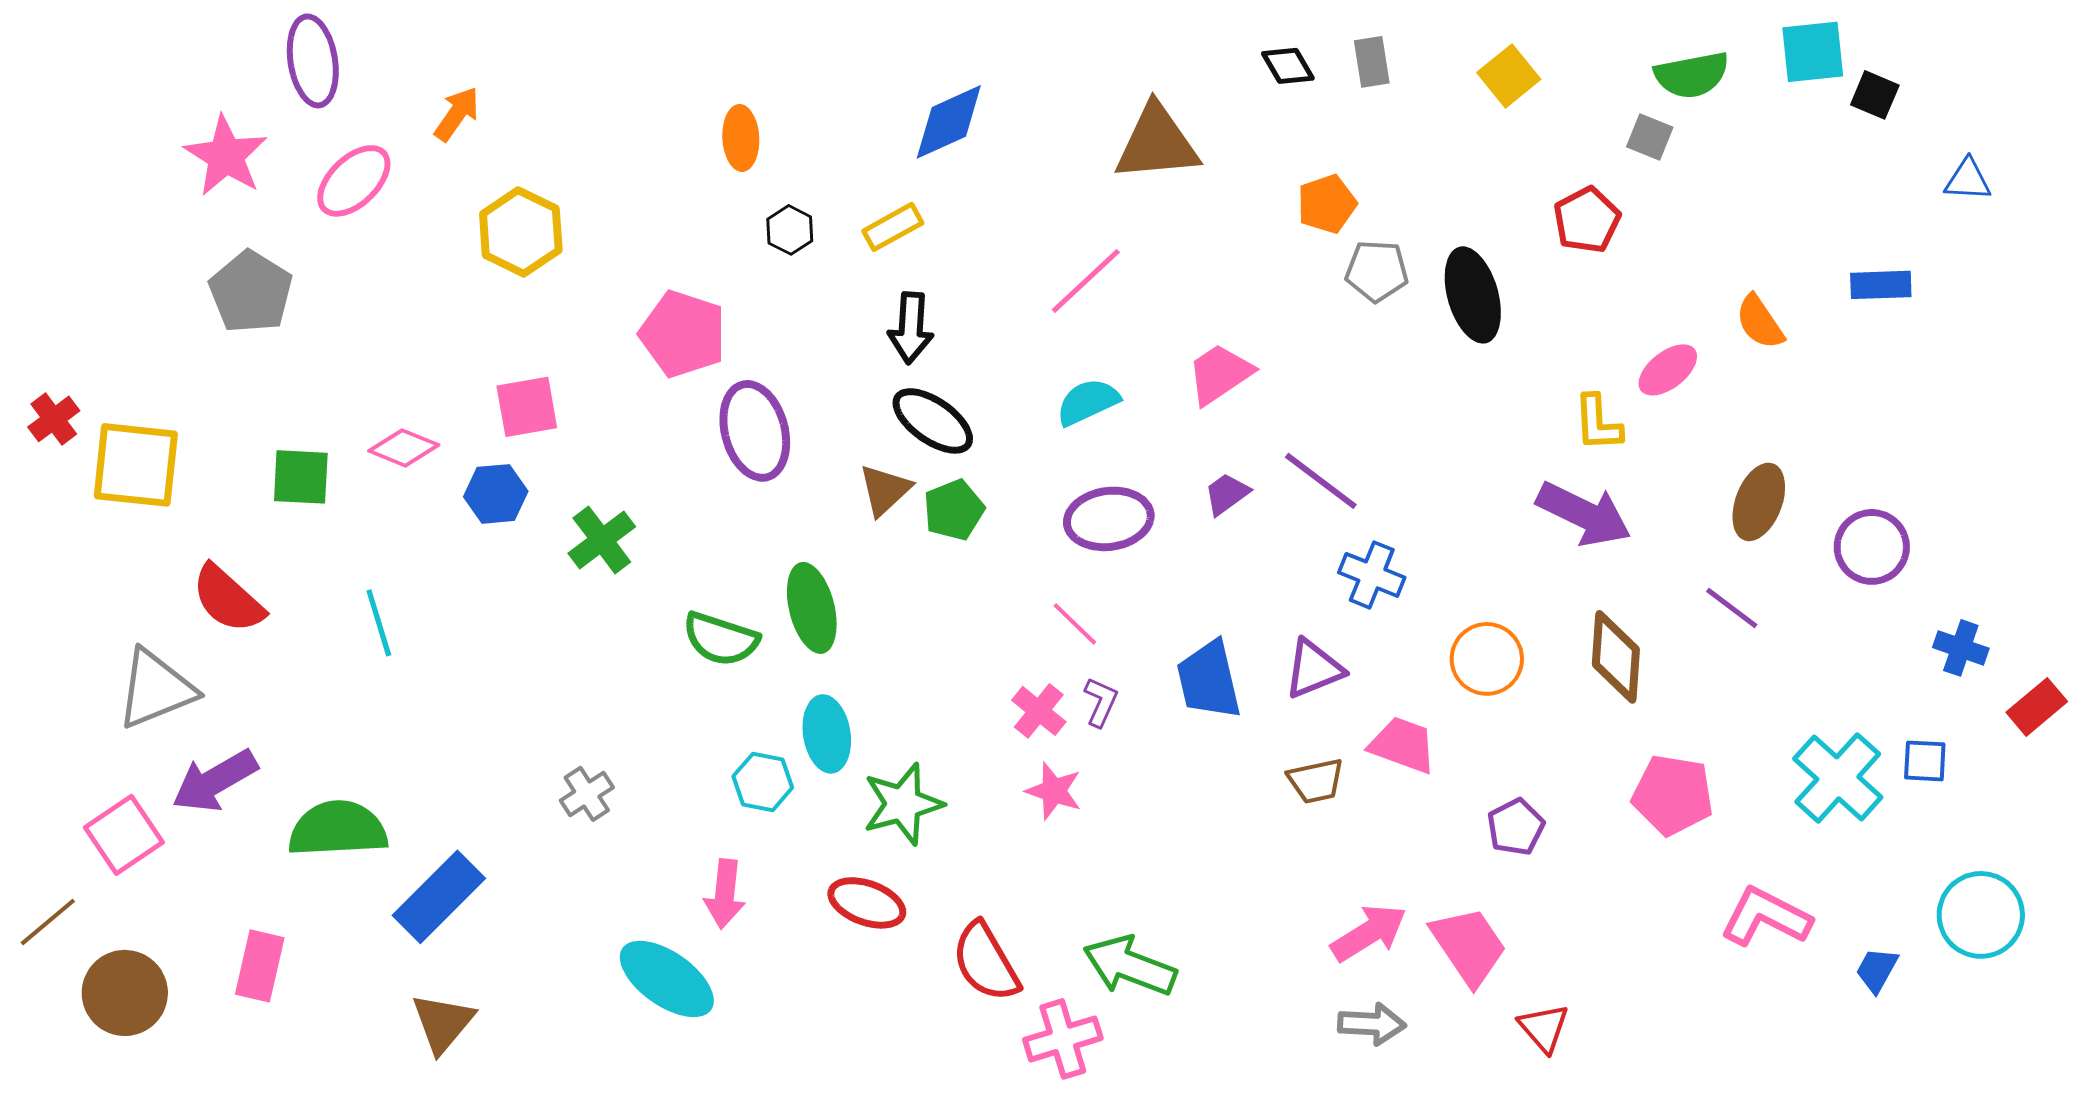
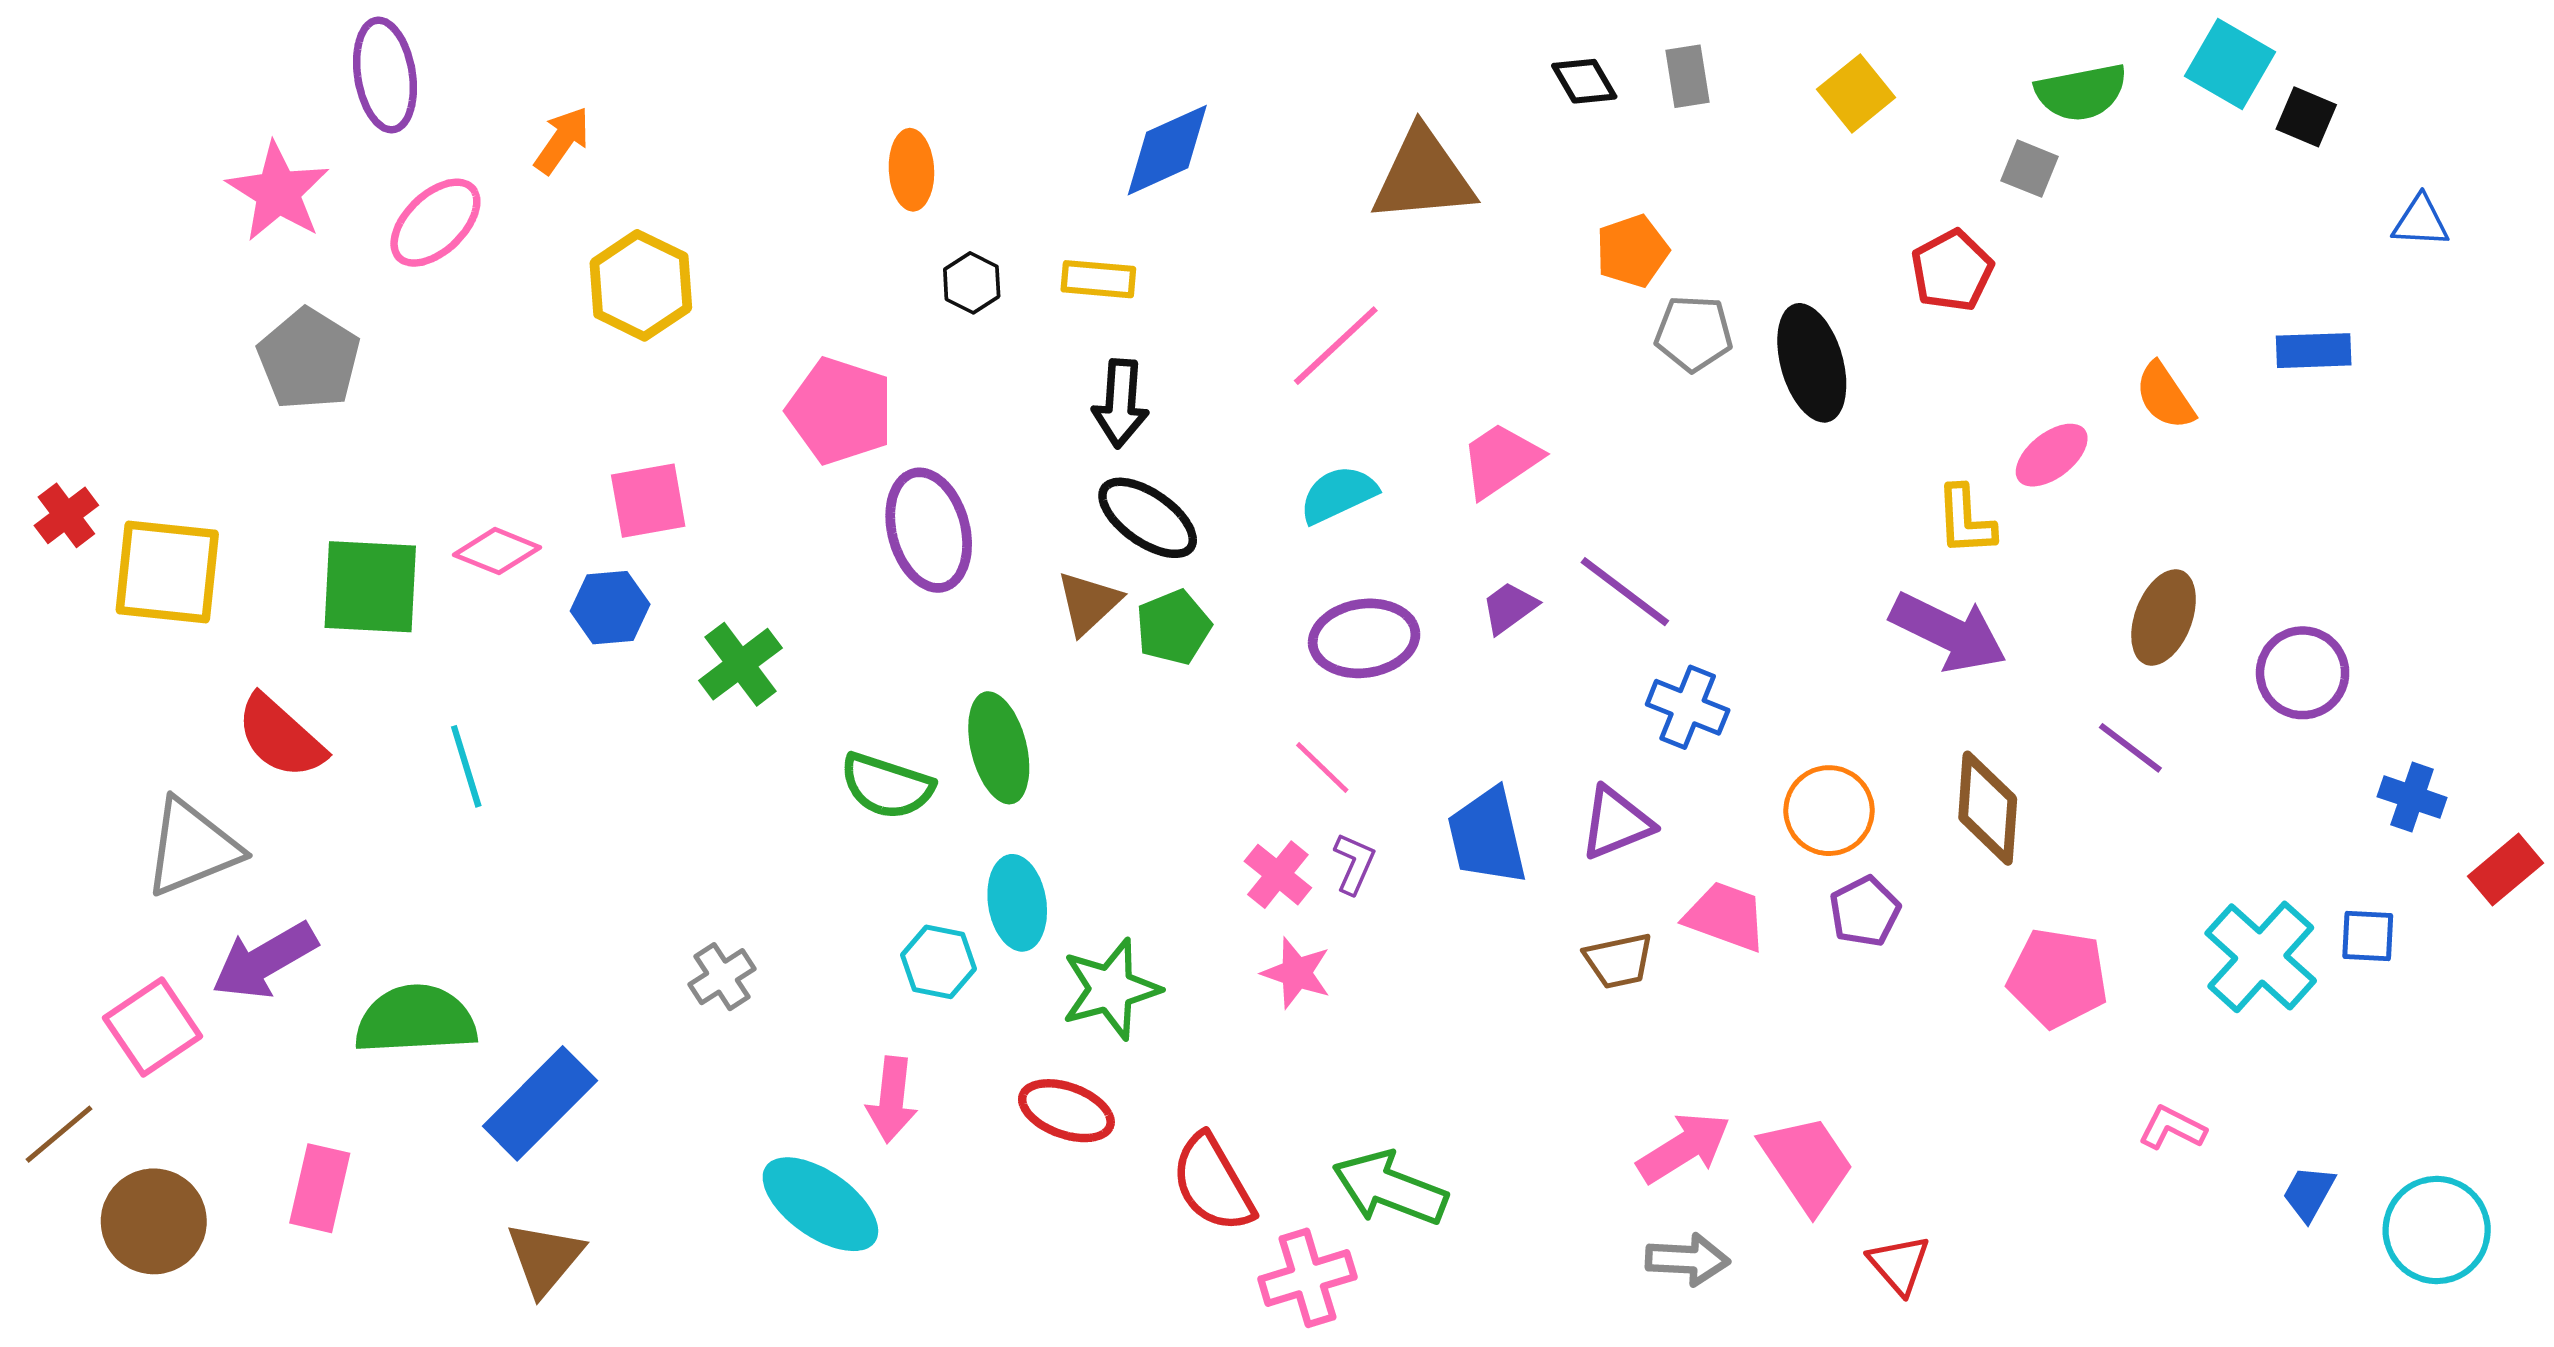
cyan square: (1813, 52) -> (2230, 64), turned 36
yellow rectangle: (893, 227) -> (1098, 279), turned 34
green square: (301, 477) -> (370, 587), size x1.4
purple pentagon: (1516, 827) -> (1865, 911), moved
cyan circle: (1981, 915) -> (2437, 1230), moved
pink L-shape: (1766, 917) -> (2172, 1128), size x0.6

